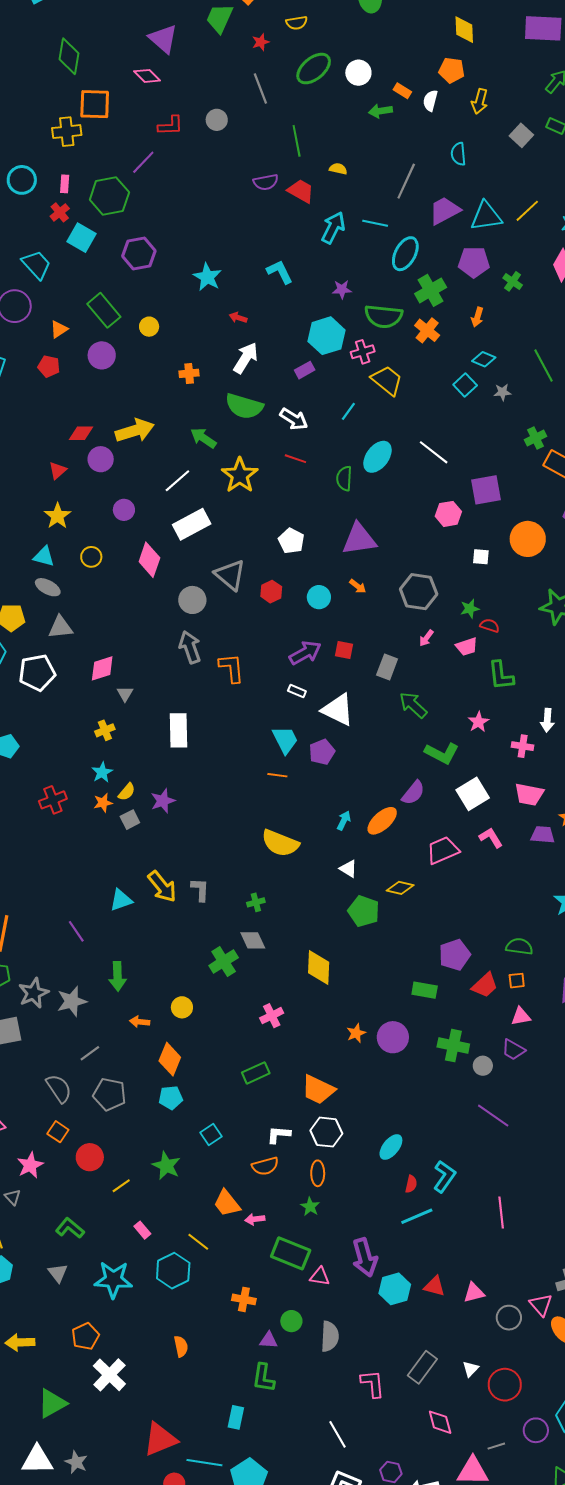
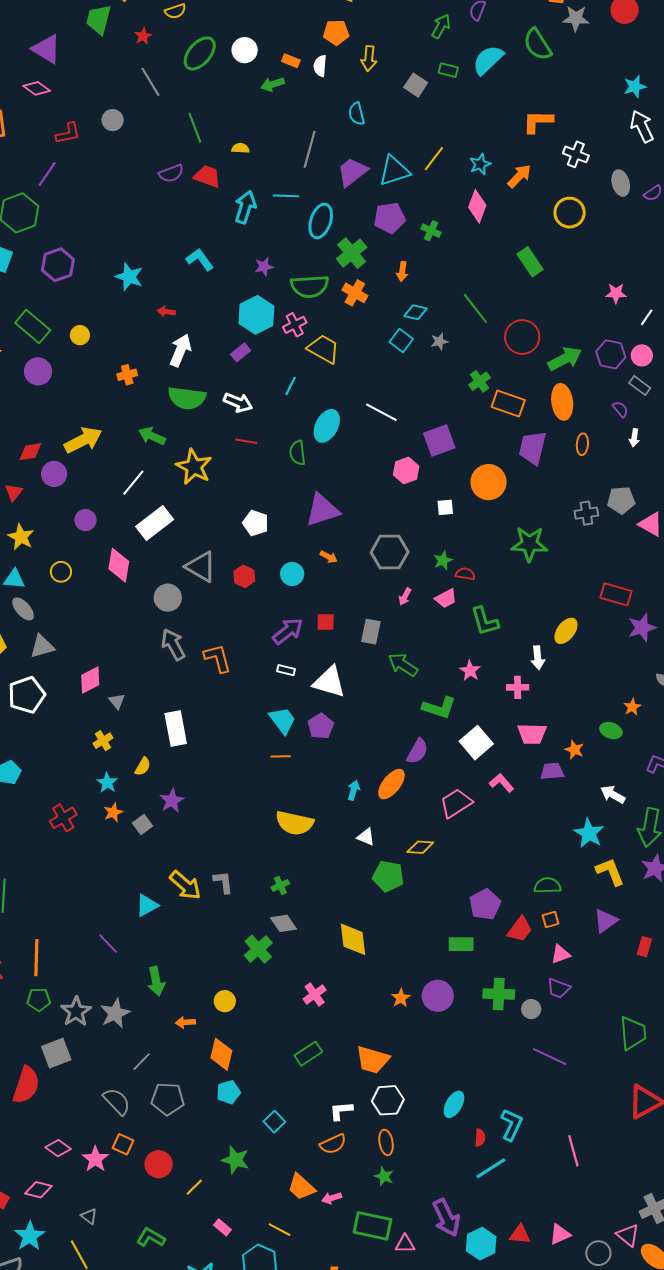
gray ellipse: (48, 587) -> (23, 609), turned 30
yellow semicircle: (127, 792) -> (143, 766), moved
pink star: (30, 1165) -> (95, 1159), moved

